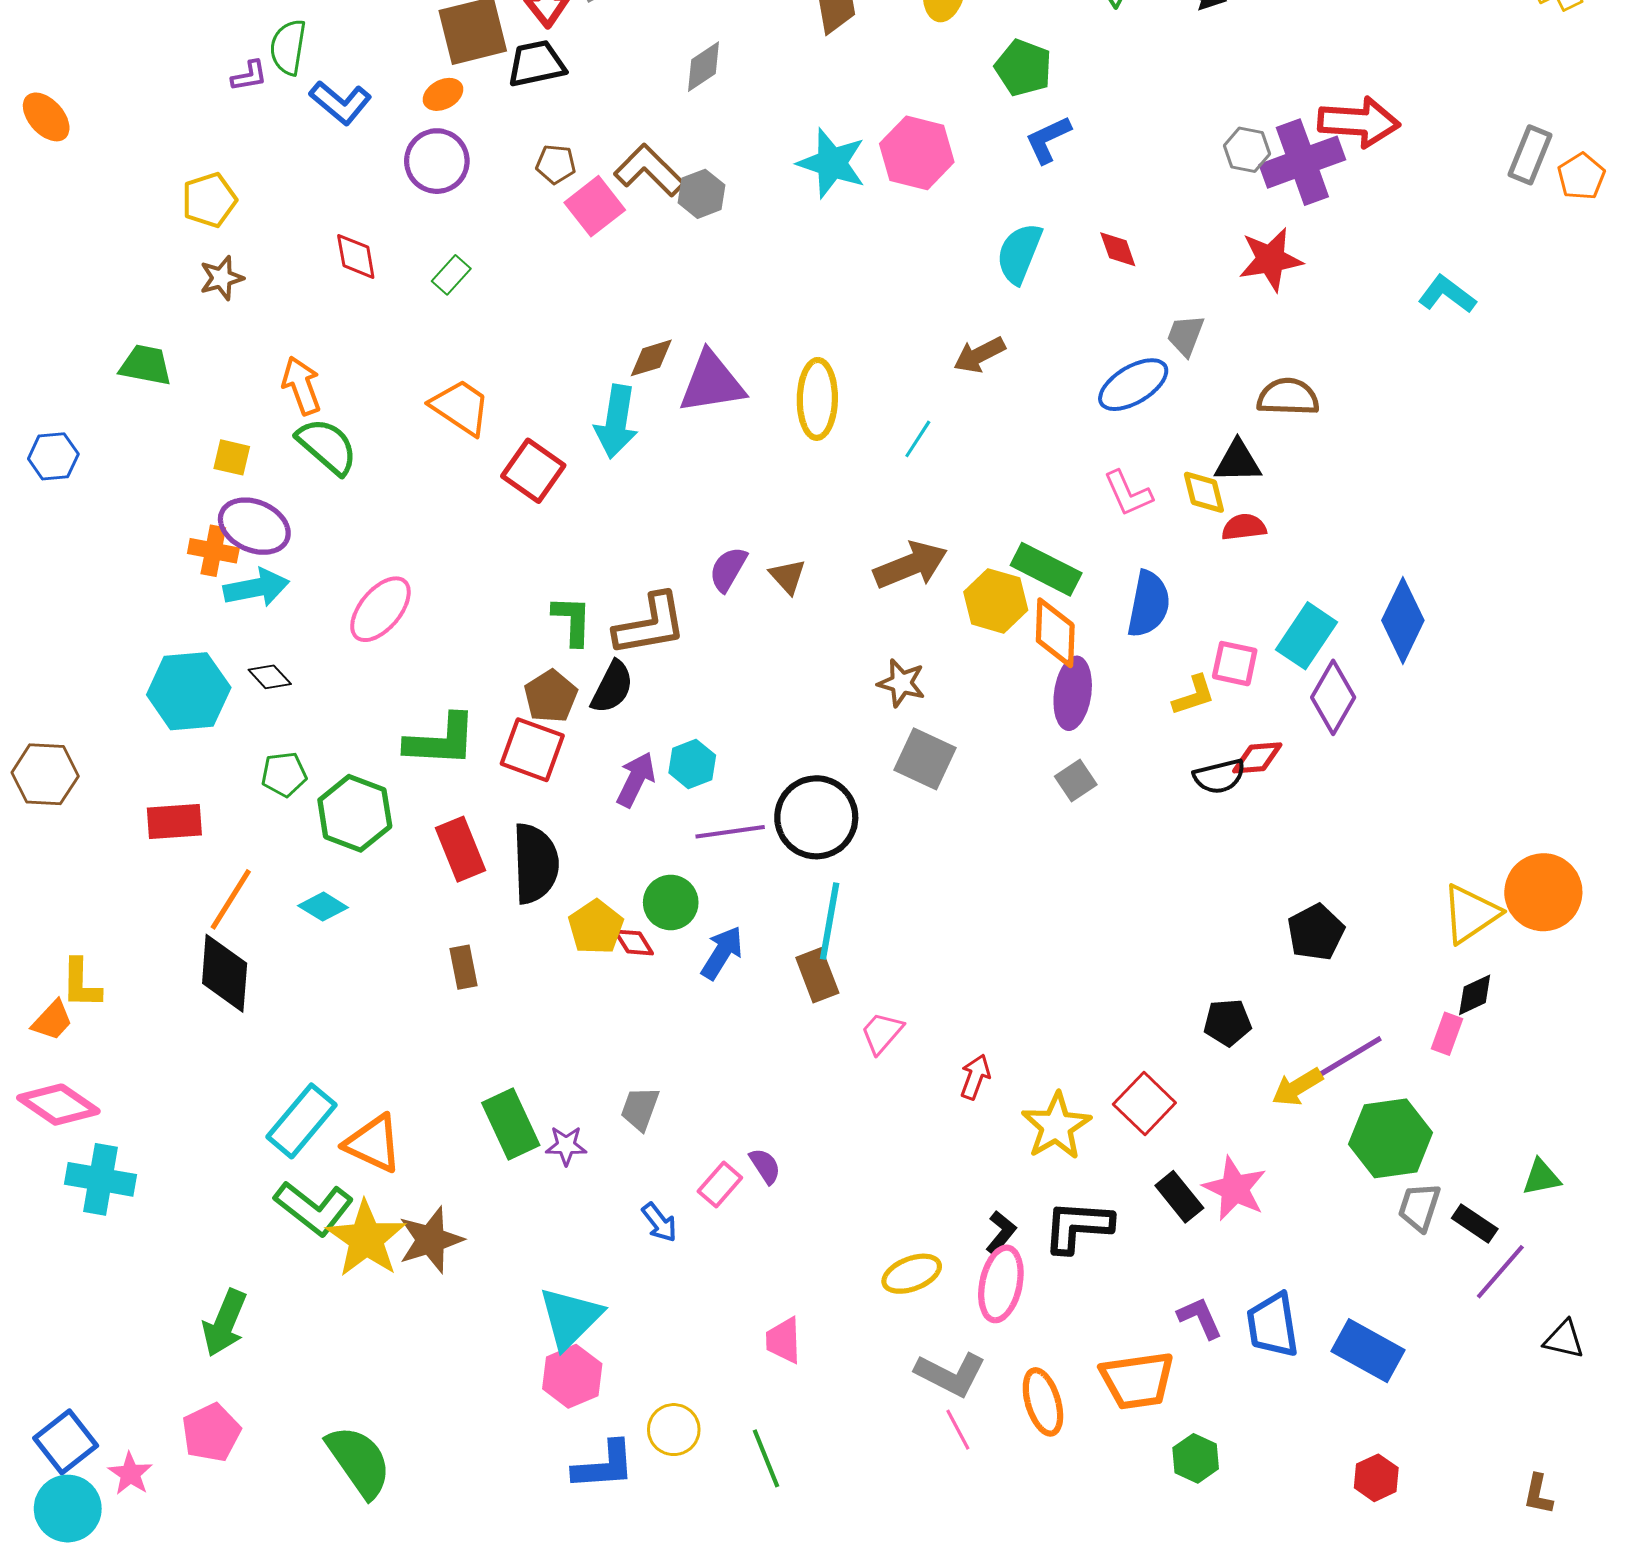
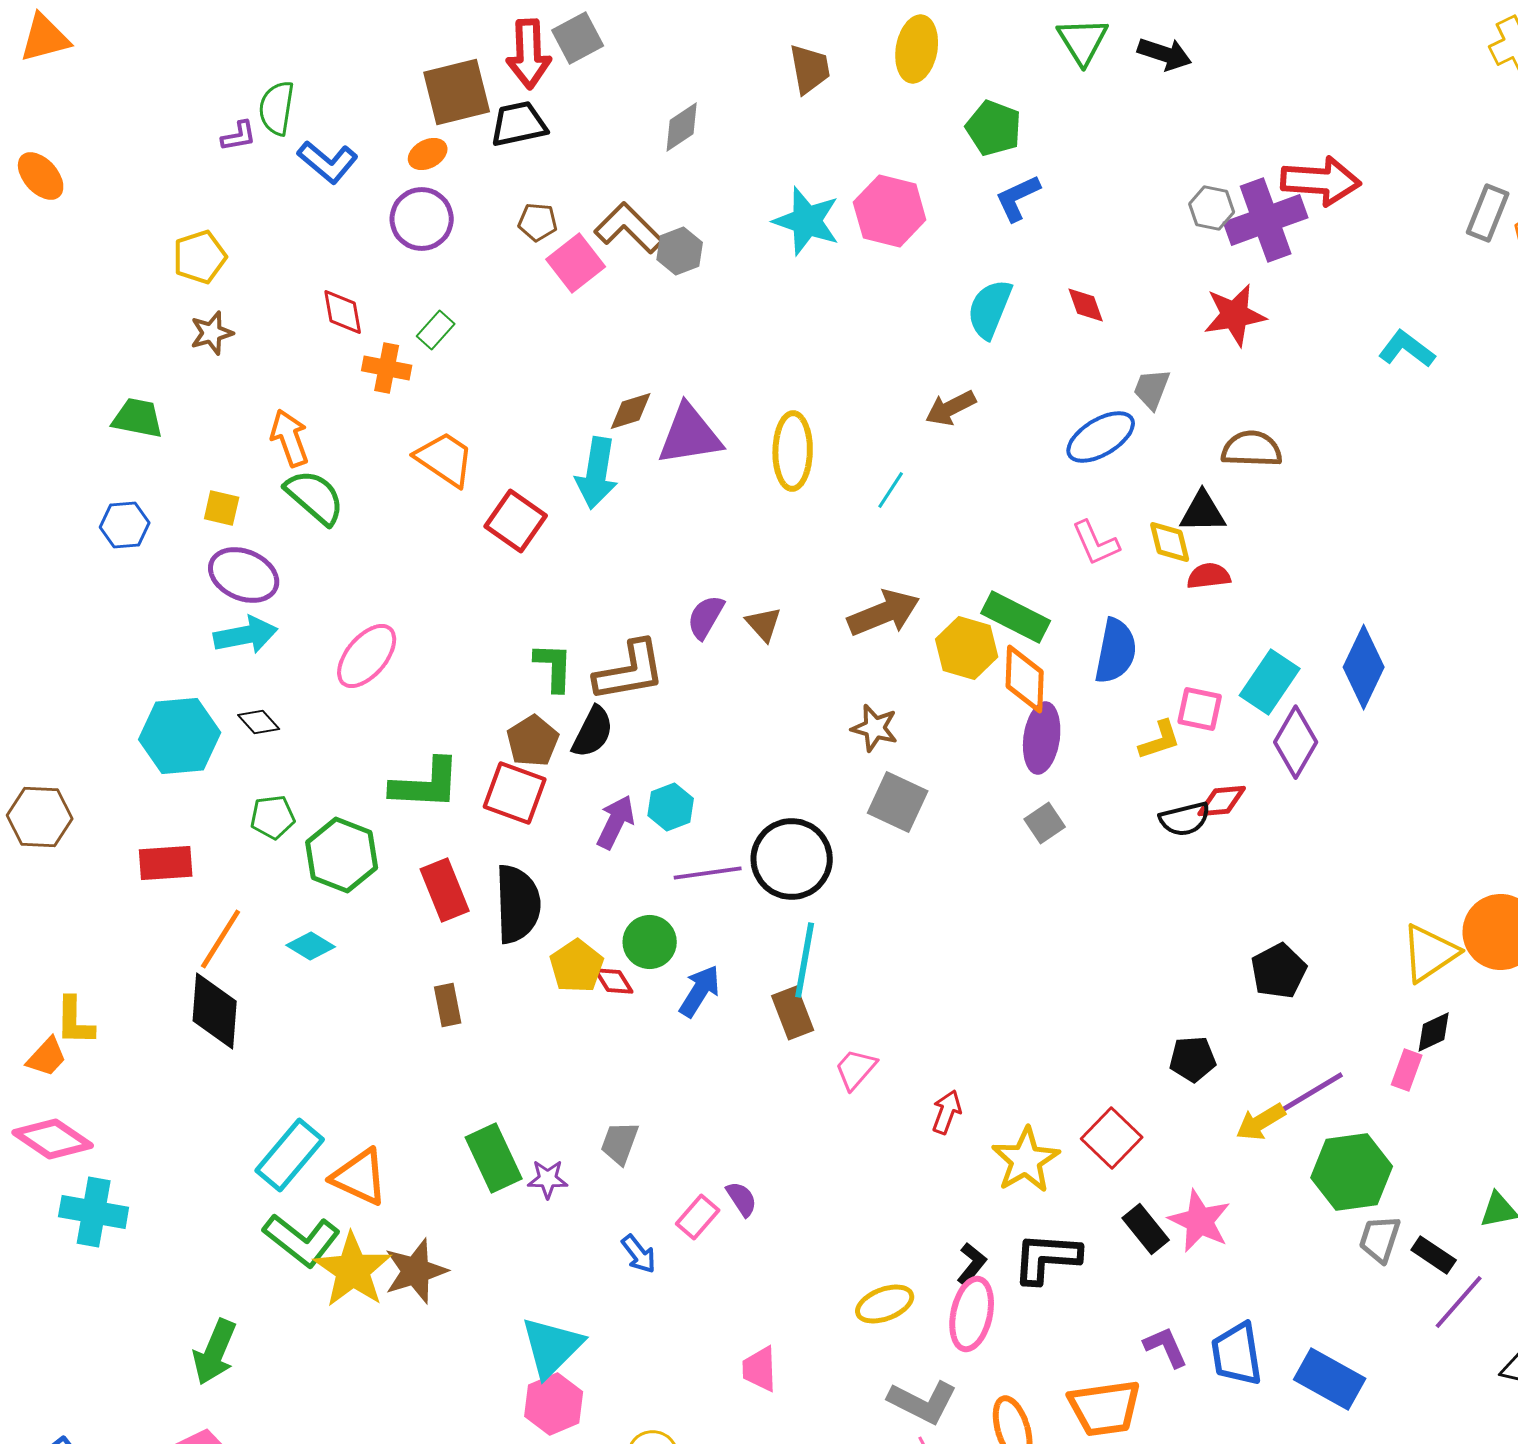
blue hexagon: (53, 456) -> (125, 525), moved
orange cross: (213, 551) -> (387, 368), moved

